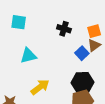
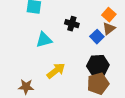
black cross: (64, 29) -> (72, 24), moved
orange square: (94, 31) -> (109, 15), turned -32

